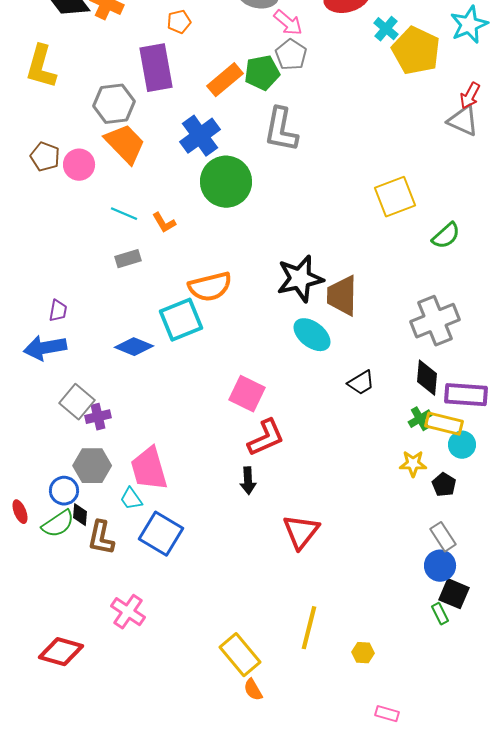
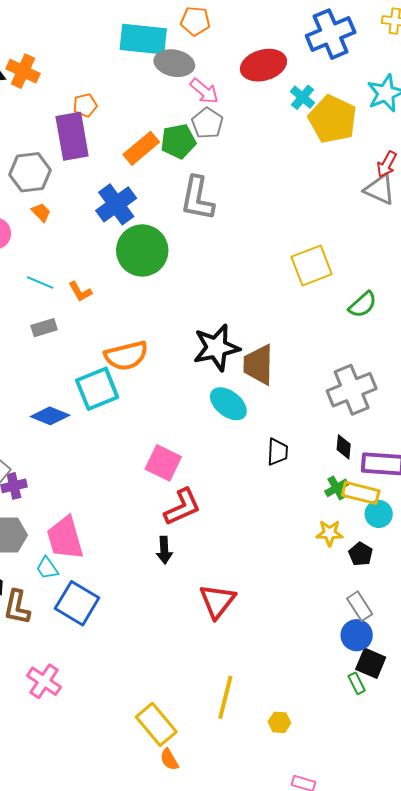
orange pentagon: (179, 22) -> (85, 105), moved
orange trapezoid: (125, 144) -> (41, 212), size x0.5
black diamond: (427, 378) -> (344, 447), size x0.7
black trapezoid: (361, 383) -> (277, 452), turned -56

